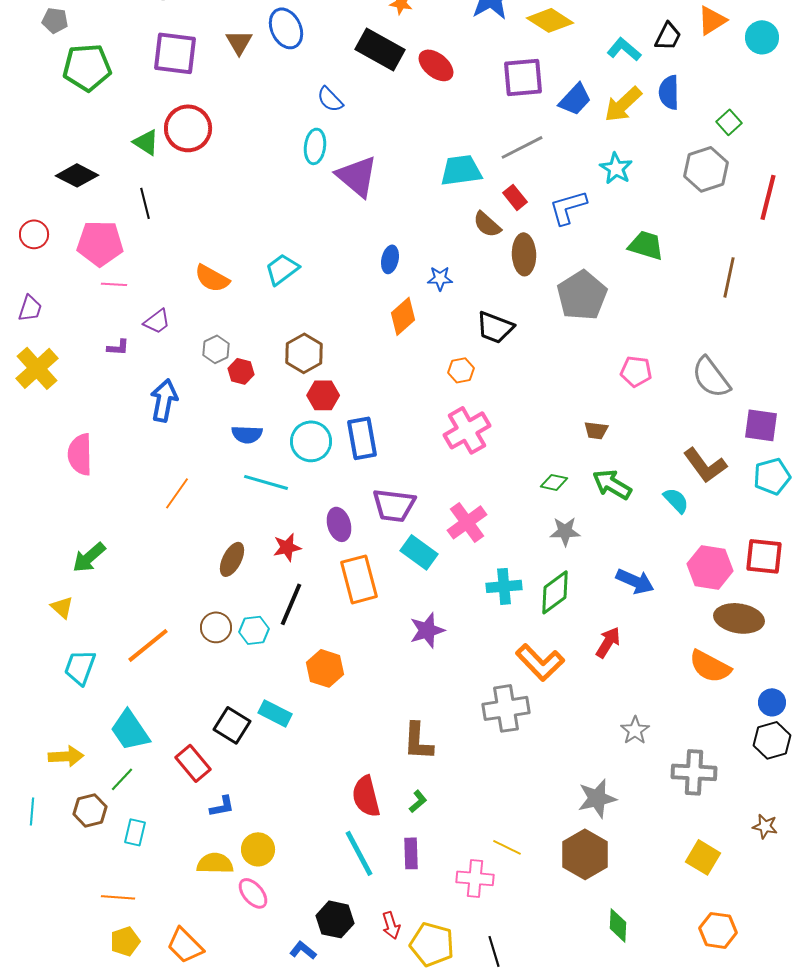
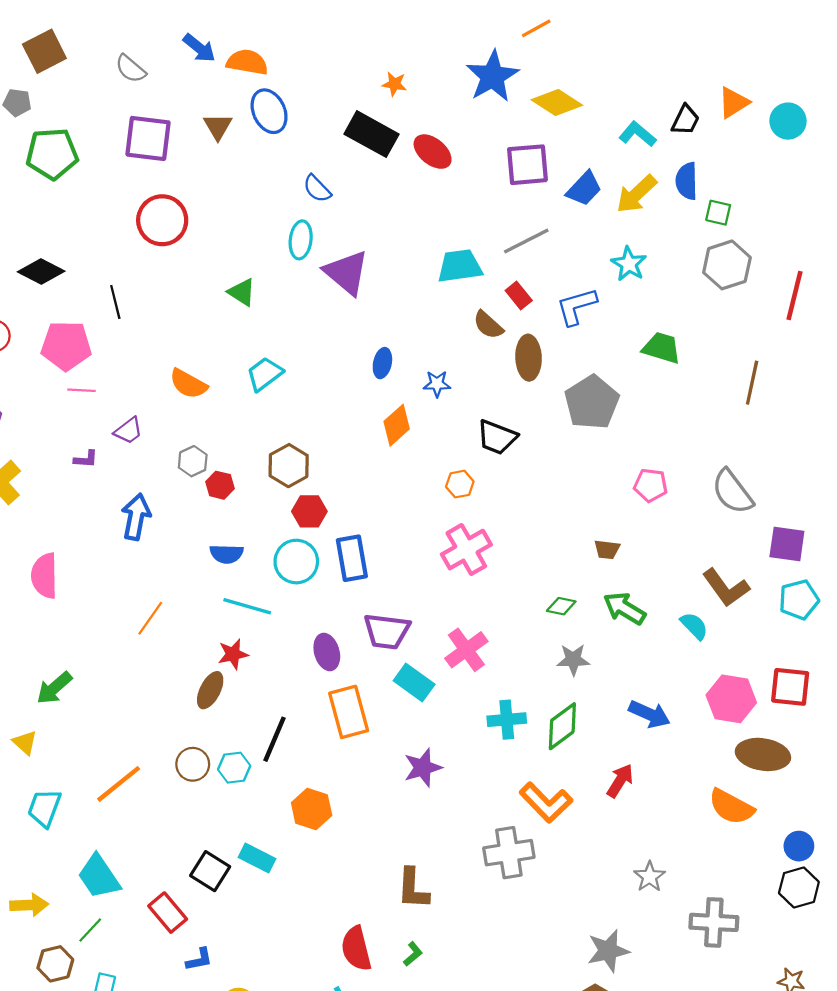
green square: (729, 122) -> (718, 213), moved, turned -35
green triangle: (146, 142) -> (242, 292), moved
red star: (287, 547) -> (233, 654), moved

